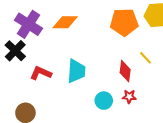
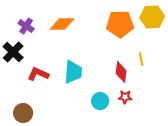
purple cross: (28, 24) -> (26, 26), size x0.6
yellow line: (145, 58) -> (141, 59), turned 32

